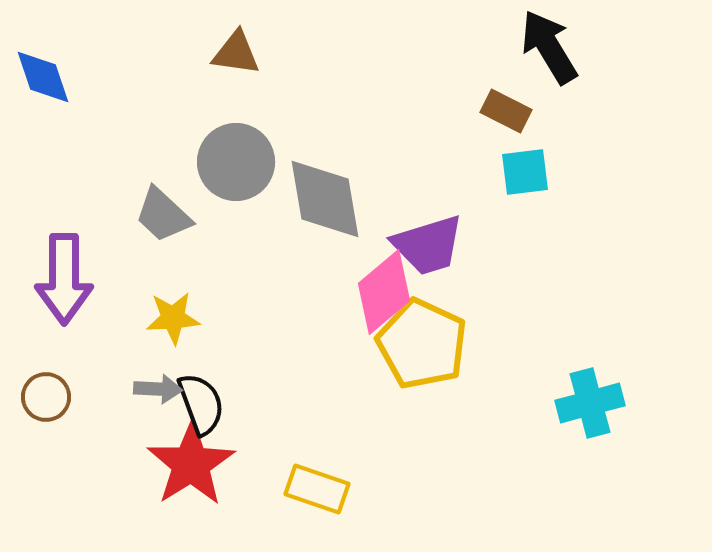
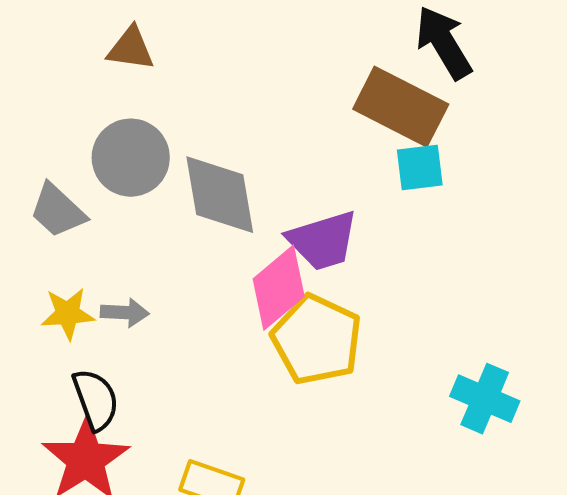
brown rectangle: (506, 111) -> (401, 107), size x1.8
gray arrow: (158, 389) -> (125, 313), moved
cyan cross: (590, 403) -> (485, 399), turned 38

